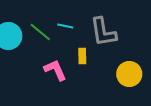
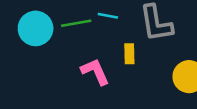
green line: (40, 32) -> (76, 23), turned -50

